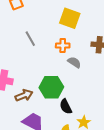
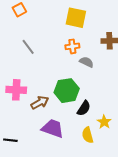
gray line: (30, 39) -> (28, 47), moved
black semicircle: (66, 107) -> (84, 108), turned -112

